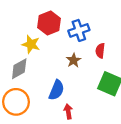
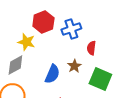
brown star: (74, 60) -> (74, 66), moved
blue semicircle: (56, 90) -> (52, 74), moved

